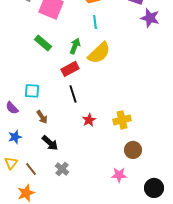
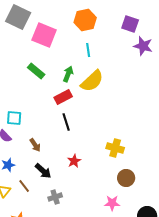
cyan square: (32, 91) -> (14, 118), moved
red star: (89, 120) -> (74, 161), moved
yellow cross: (122, 120) -> (115, 148), turned 30
brown line: (31, 169) -> (24, 186), moved
gray cross: (62, 169) -> (55, 197), turned 32

